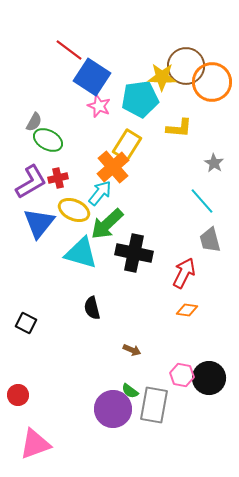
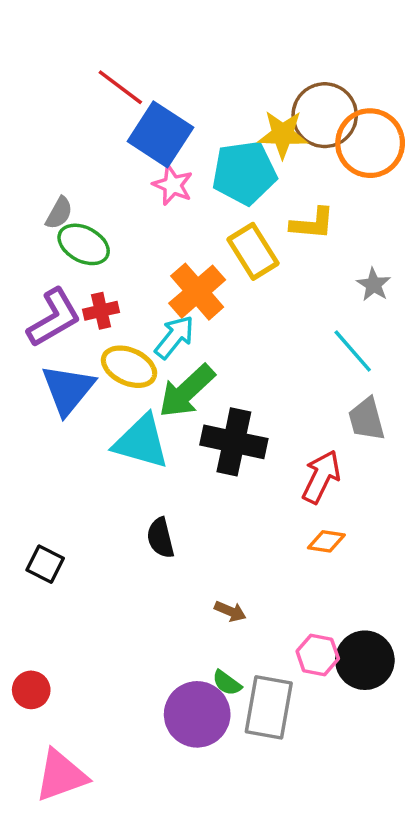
yellow rectangle: (127, 145) -> (253, 251), moved, turned -64

